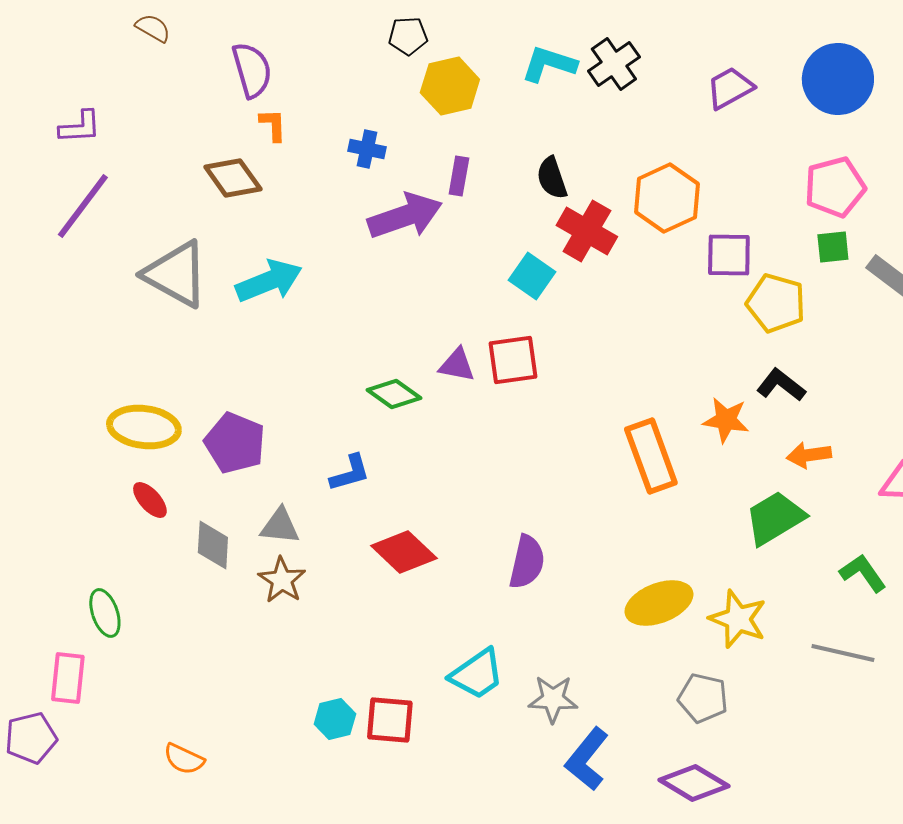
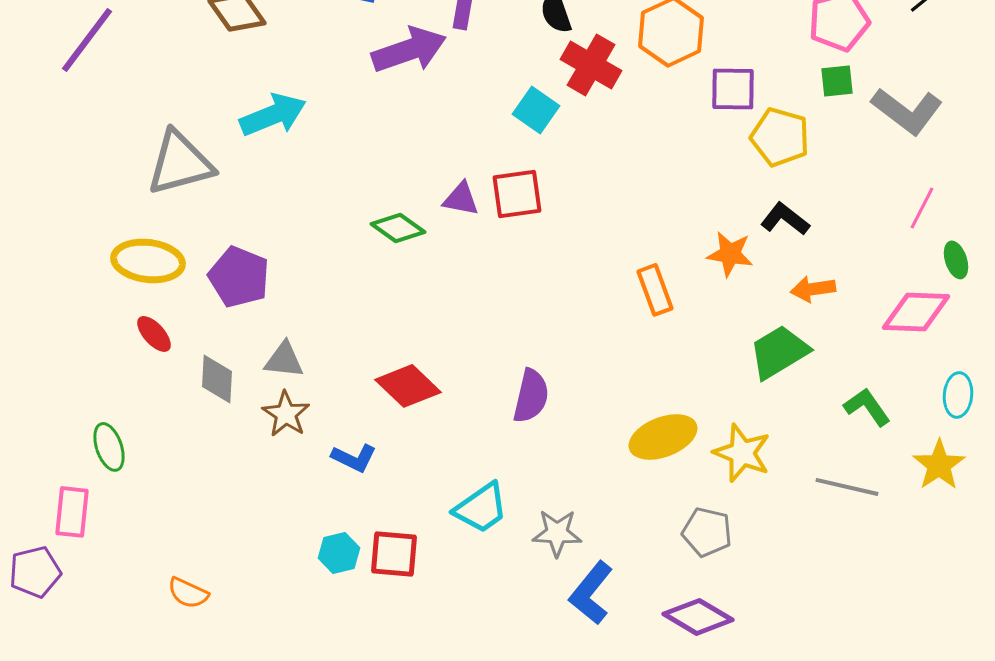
gray triangle: (176, 274) -> (180, 163), moved, turned -44
orange rectangle: (651, 456) -> (655, 290), size x0.7
blue L-shape: (350, 473) -> (354, 458), moved, turned 42

